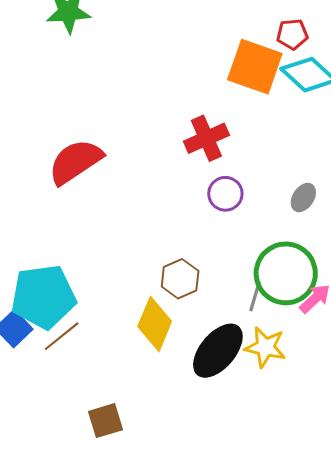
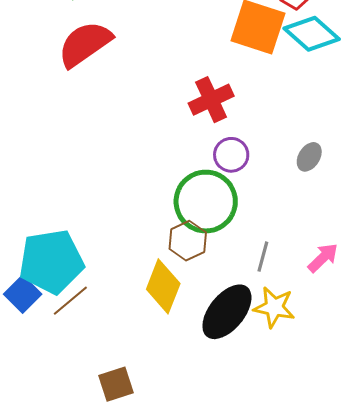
red semicircle: (75, 162) -> (85, 44), moved
green circle: (286, 273) -> (206, 202), moved

